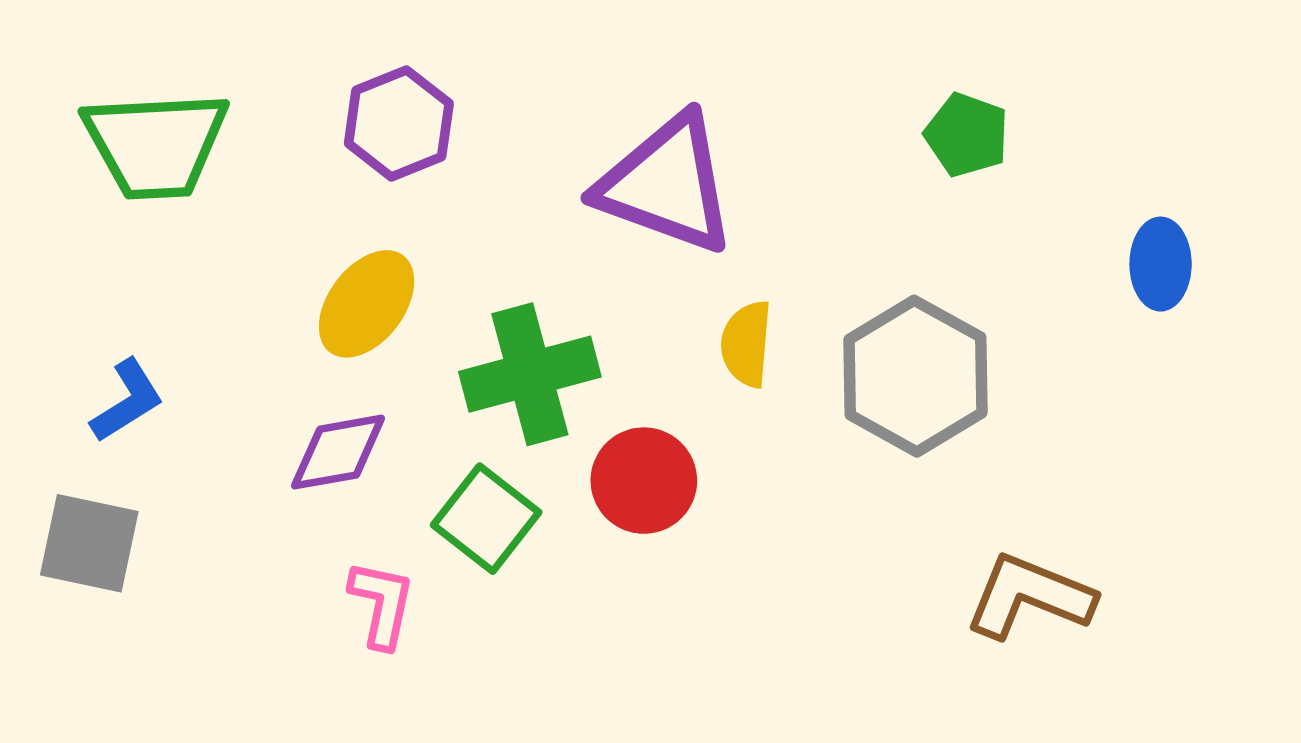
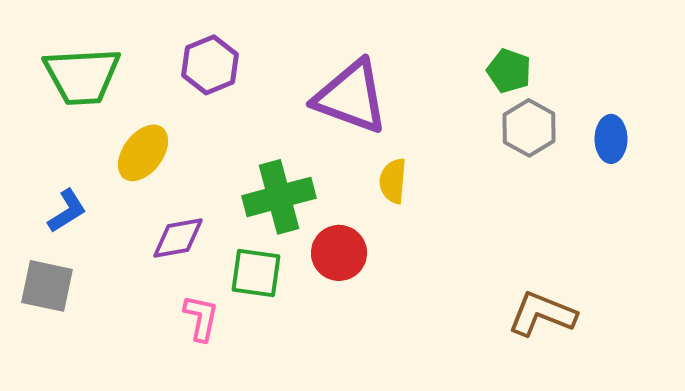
yellow ellipse: (367, 304) -> (143, 153), moved
gray hexagon: (915, 376) -> (529, 128), moved, size x0.7
green square: (486, 519) -> (256, 273), turned -30

